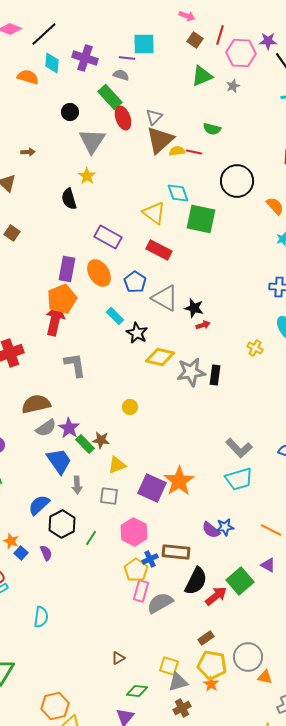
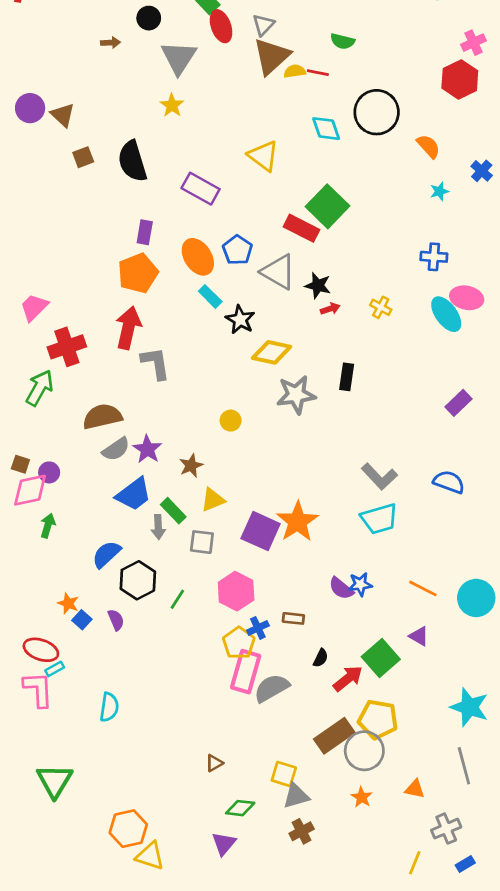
brown arrow: (28, 152) -> (111, 43), moved
cyan diamond: (178, 193) -> (326, 129), moved
black semicircle: (69, 199) -> (132, 161), moved, size x1.4
green square: (201, 219) -> (327, 206), moved, turned 32
brown square: (12, 233) -> (83, 157), moved, turned 35
red rectangle: (159, 250) -> (302, 228), moved
purple rectangle: (67, 269) -> (145, 232), size x0.7
orange ellipse: (99, 273) -> (198, 257), moved
red arrow: (55, 320) -> (128, 328), moved
yellow cross: (255, 348) -> (381, 307), moved
gray star: (191, 372) -> (296, 395), moved
brown star: (101, 440) -> (191, 466), turned -30
green rectangle: (85, 444) -> (173, 511), moved
blue trapezoid: (59, 461) -> (134, 494), turned 88
brown rectangle: (176, 552) -> (293, 618), size x0.6
black semicircle: (196, 581) -> (321, 658), size x0.5
pink rectangle: (141, 591) -> (246, 672), size x1.4
brown rectangle: (206, 638) -> (334, 736), size x1.8
gray circle: (248, 657) -> (364, 751), moved
yellow pentagon: (212, 665) -> (378, 719), moved
orange star: (211, 684) -> (362, 797), moved

